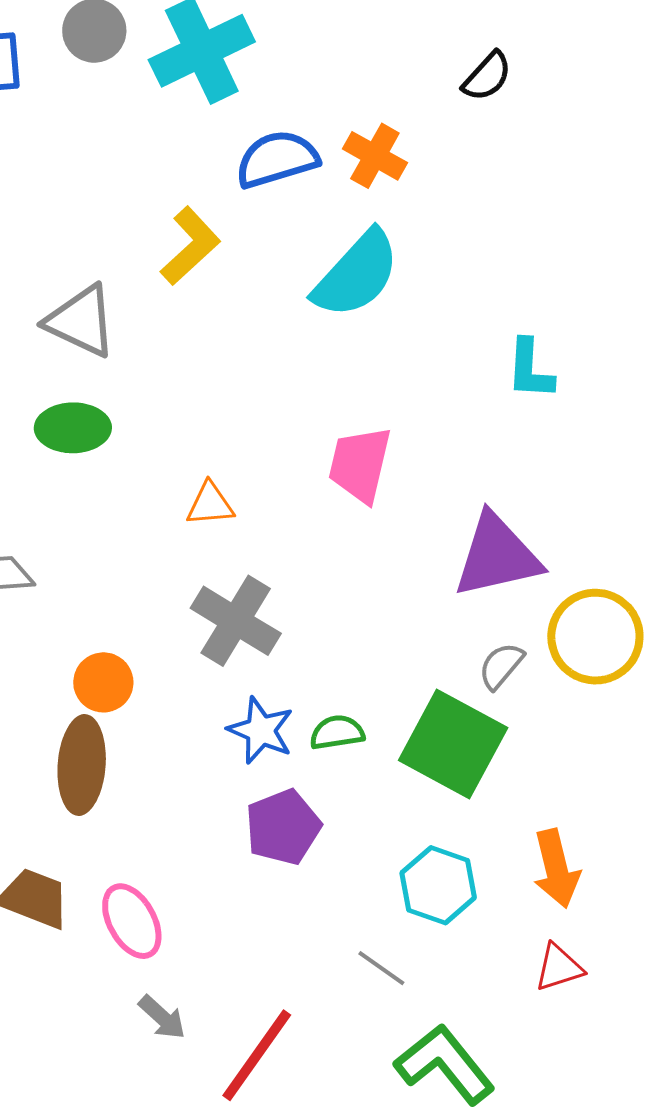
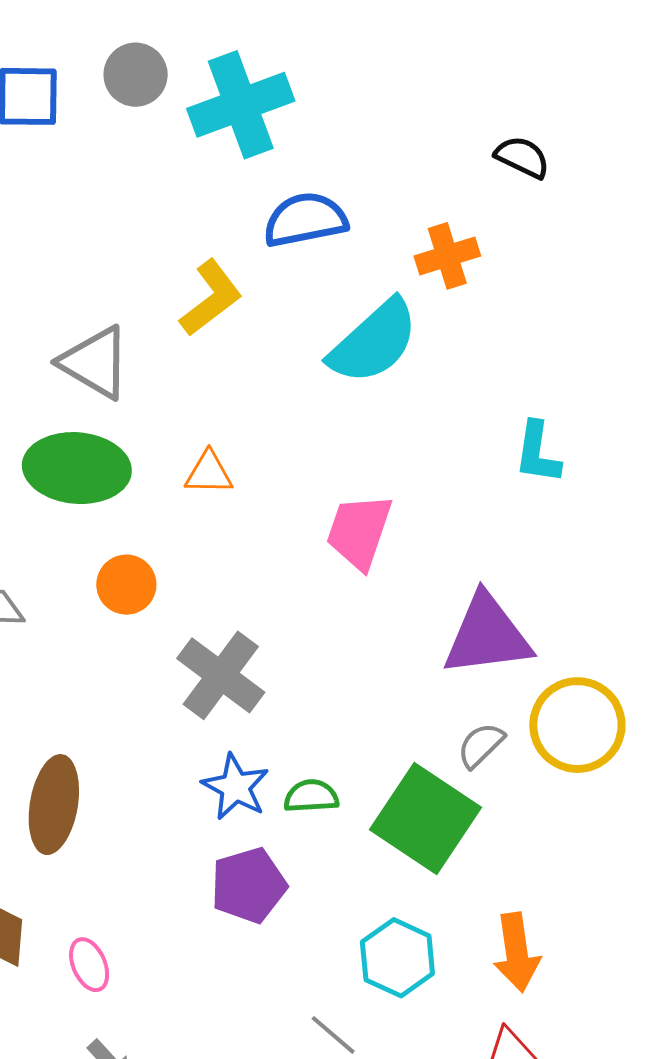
black semicircle: (487, 76) -> (522, 157), turned -112
orange cross: (375, 156) -> (447, 256), moved, turned 38
green ellipse: (73, 428) -> (77, 468), size x1.4
orange triangle: (210, 504) -> (209, 473), moved
orange circle: (103, 682) -> (126, 585), moved
pink ellipse: (132, 921) -> (89, 965), size x0.7

